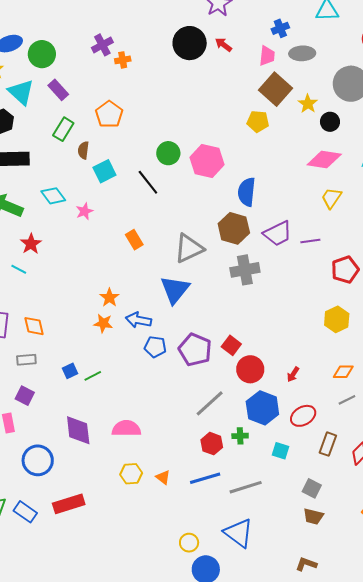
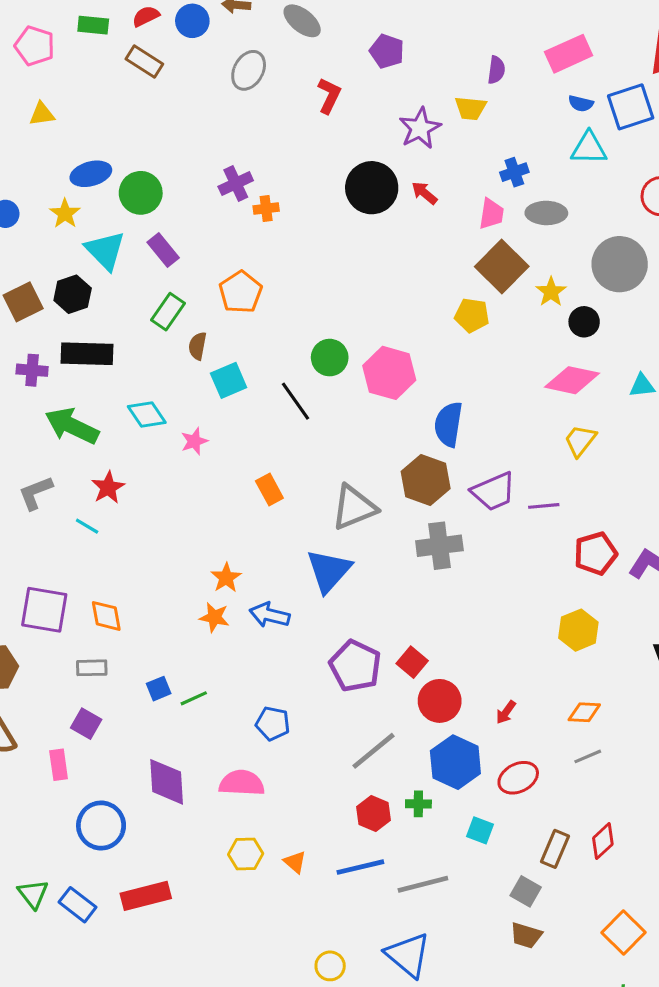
blue pentagon: (155, 347) -> (273, 723), moved
brown rectangle: (328, 444) -> (555, 849), moved

